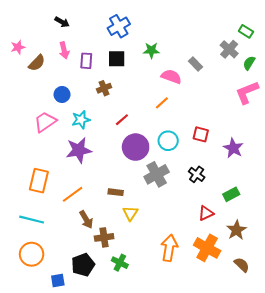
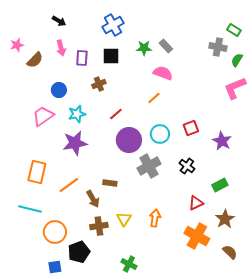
gray cross: (229, 49) -> (218, 47), turned -30
gray rectangle: (195, 64) -> (166, 46), moved
red square: (201, 134) -> (191, 128), turned -35
yellow triangle: (130, 213) -> (124, 219), moved
brown arrow: (86, 220) -> (93, 199), moved
orange arrow: (169, 248) -> (155, 218), moved, size x0.7
orange circle: (32, 254) -> (55, 232), moved
green cross: (120, 263) -> (129, 264), moved

